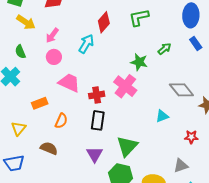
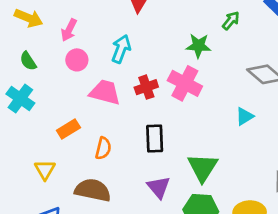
cyan arrow: (86, 44) -> (121, 49), moved
red cross: (97, 95) -> (146, 87), moved
brown semicircle: (49, 148) -> (93, 190), size x1.4

